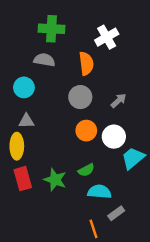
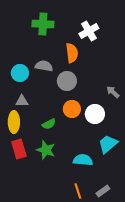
gray semicircle: (44, 60) -> (44, 66), moved
gray arrow: (119, 101) -> (113, 92), moved, turned -96
cyan trapezoid: (133, 158) -> (108, 144), moved
green semicircle: (86, 170) -> (49, 124), moved
gray rectangle: (116, 213) -> (103, 191), moved

